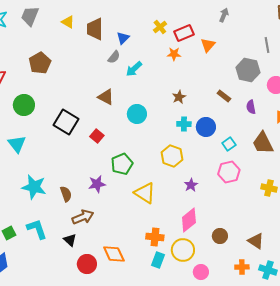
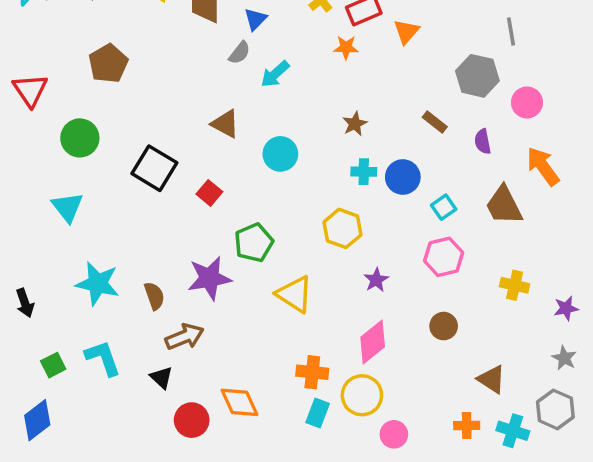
purple star: (97, 184) -> (209, 278), size x1.4
brown circle: (220, 236) -> (444, 326), moved

